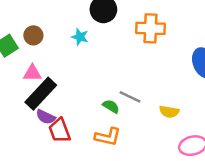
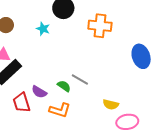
yellow semicircle: (169, 112) -> (111, 104), moved
purple semicircle: (46, 117) -> (39, 92), moved

